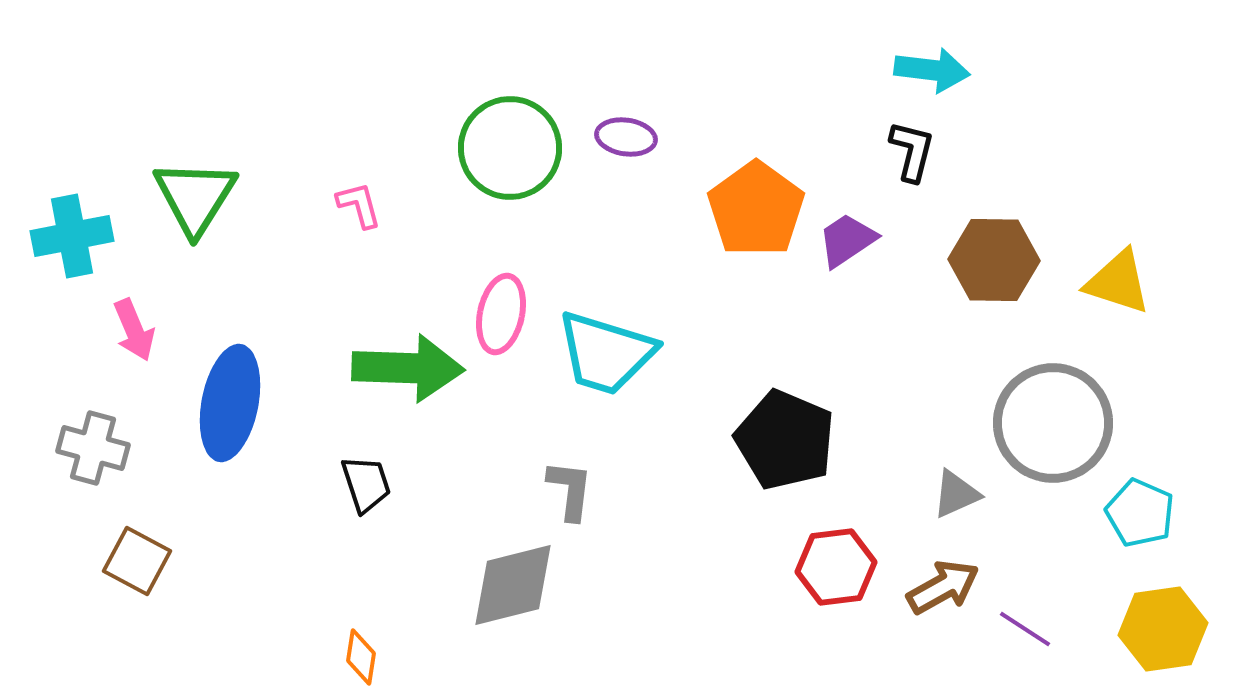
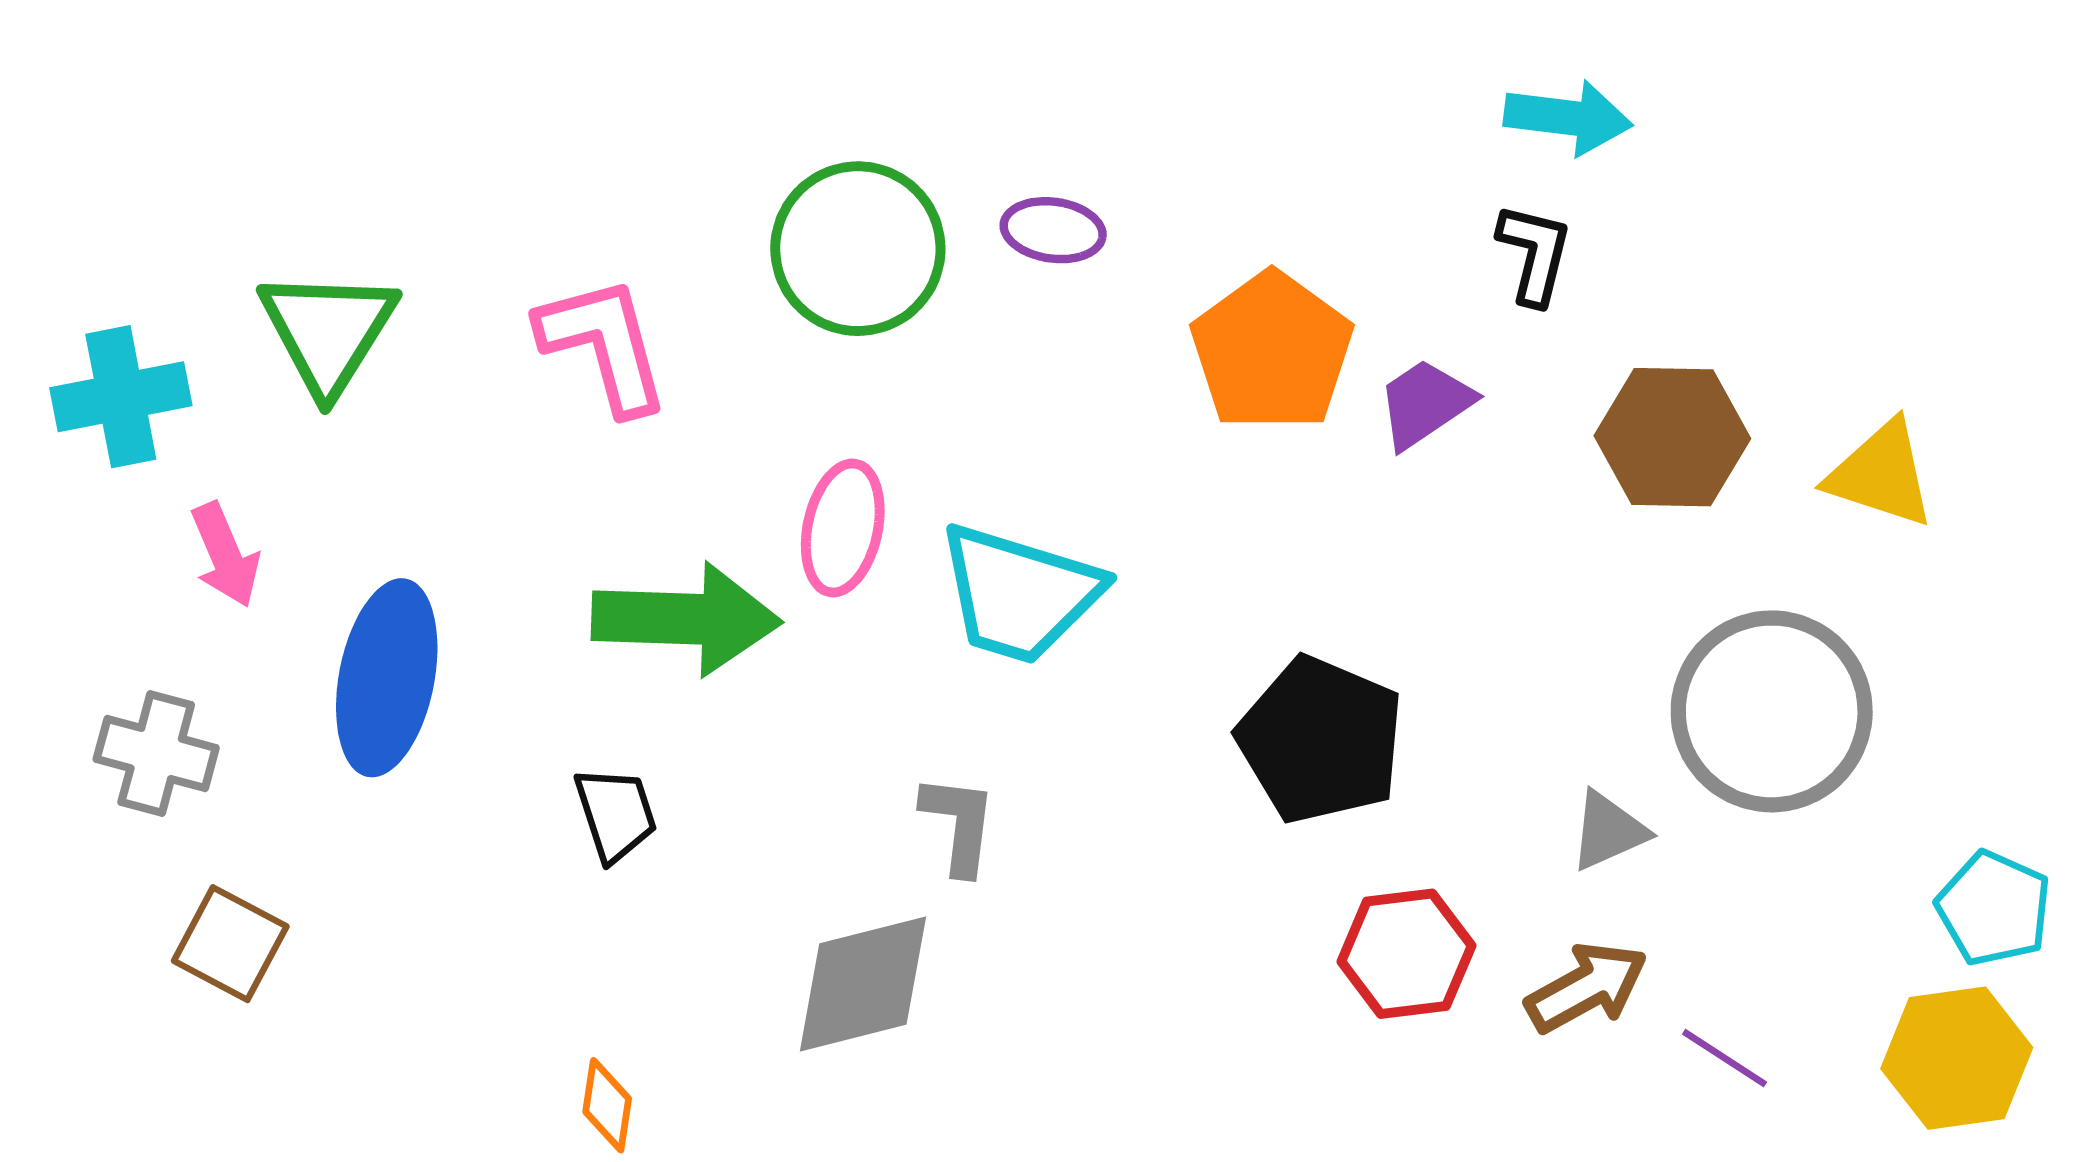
pink L-shape: (359, 205) -> (604, 345), size x1.8
cyan pentagon: (1140, 513) -> (1994, 908), moved

